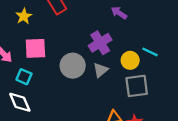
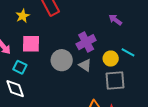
purple arrow: (119, 13) -> (115, 20), moved
gray triangle: (101, 70) -> (85, 65), turned -48

